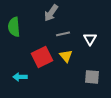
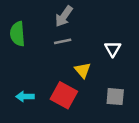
gray line: (63, 34) -> (63, 41), moved
red square: (42, 57) -> (64, 95), moved, turned -35

